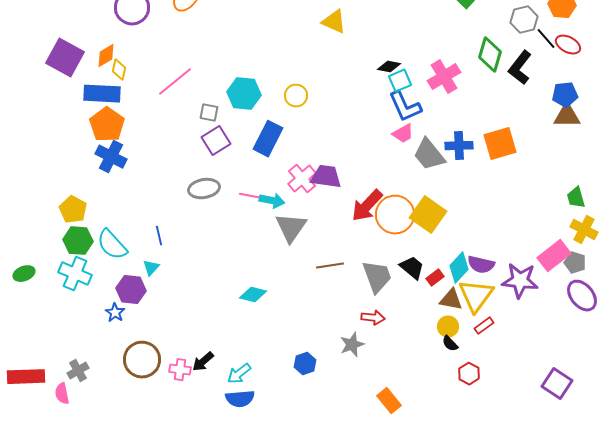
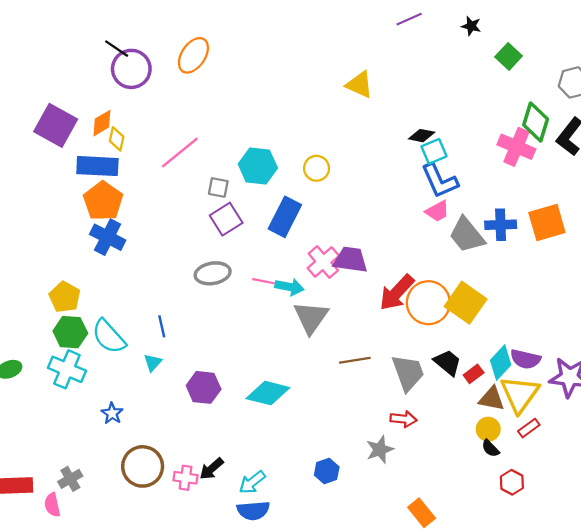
pink cross: (444, 77) -> (516, 147), moved, turned -36
purple hexagon: (131, 290) -> (204, 387), moved
cyan diamond: (253, 295) -> (268, 393), size x1.4

